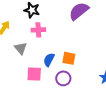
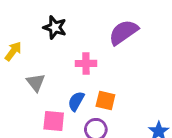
pink cross: (38, 30) -> (86, 63), moved

